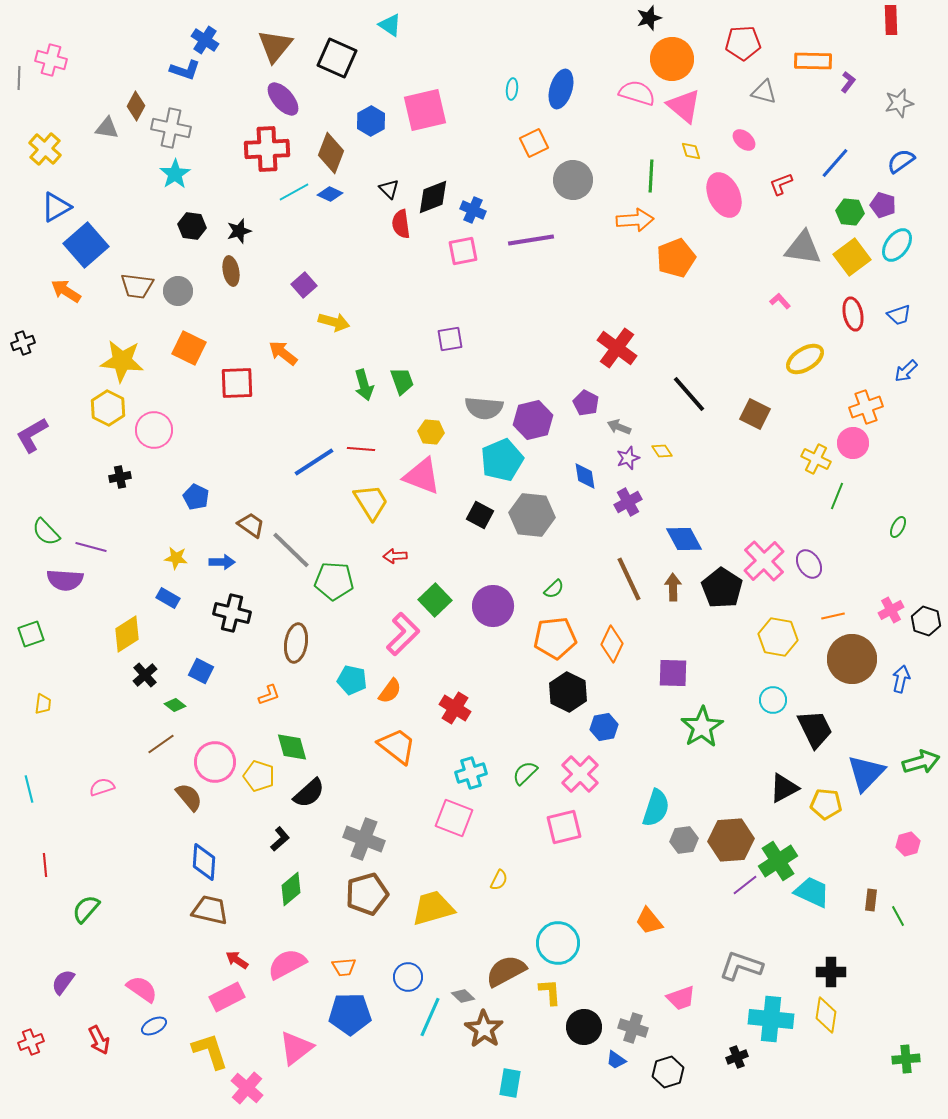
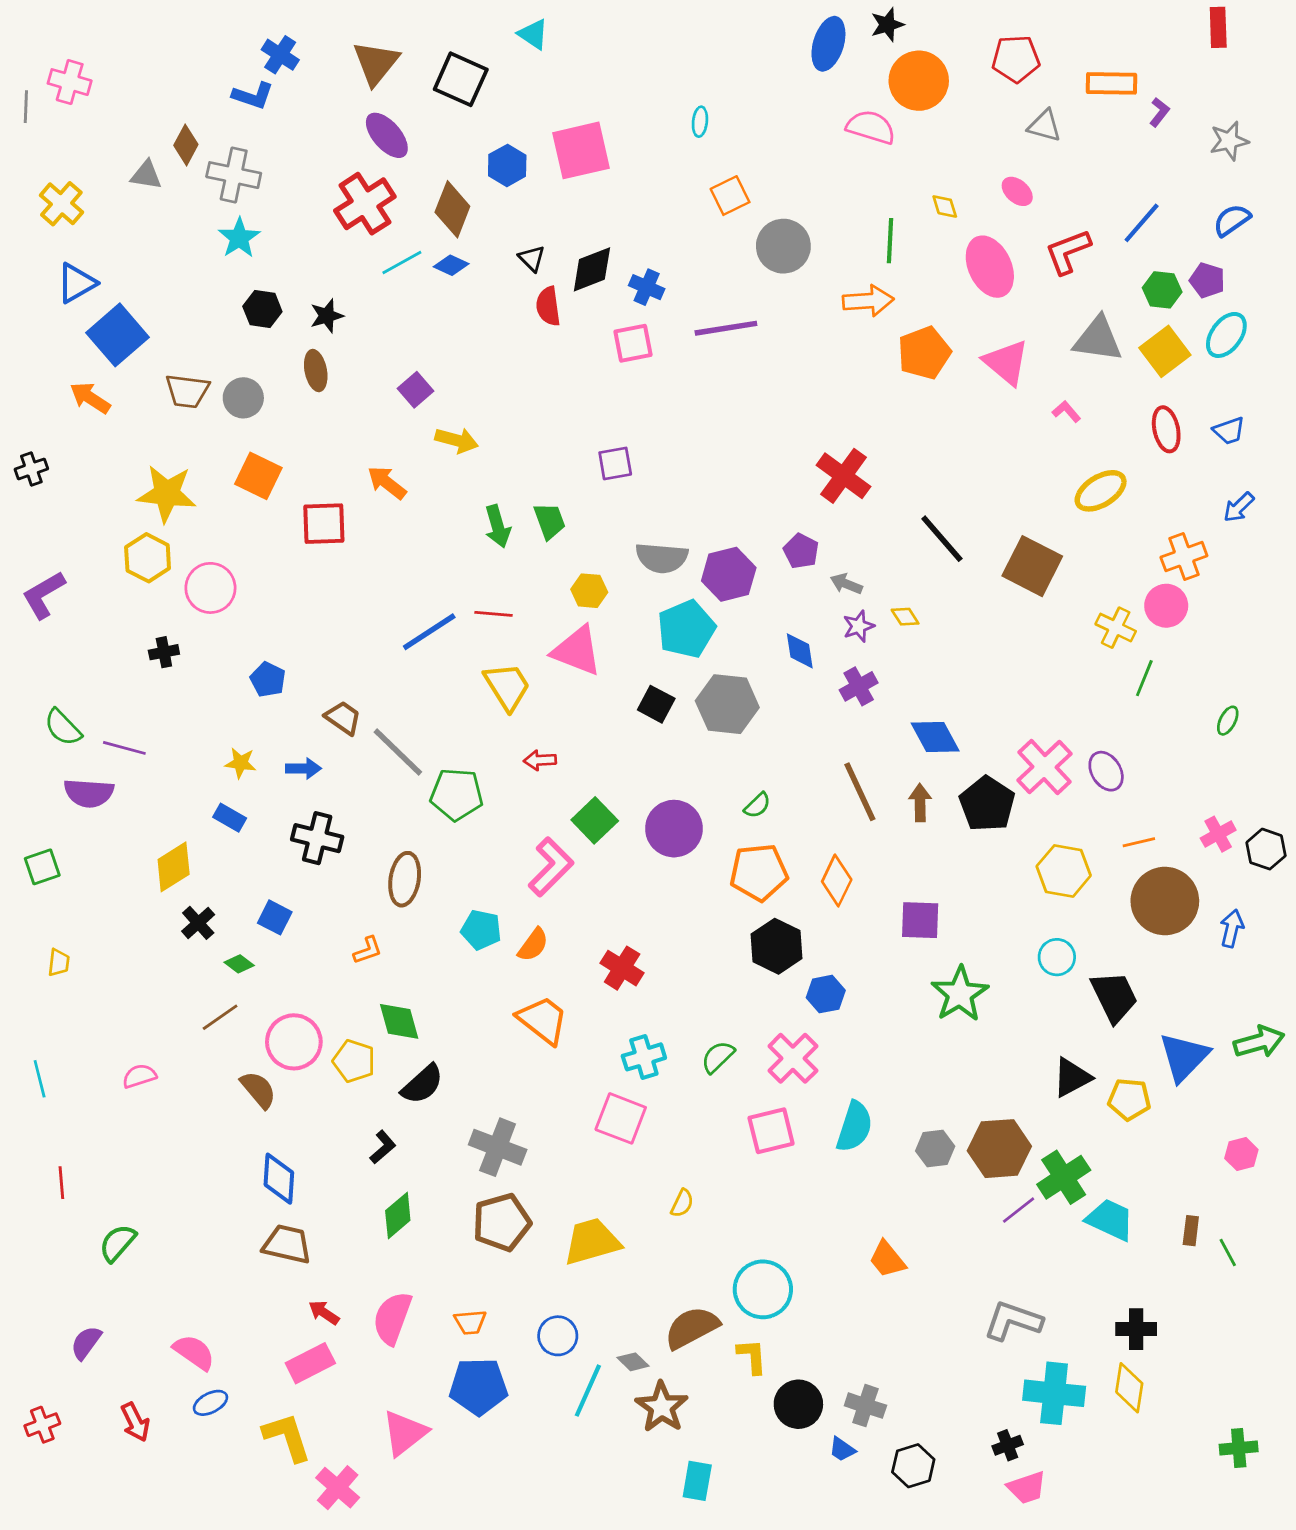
blue ellipse: (561, 89) -> (828, 44), moved
pink triangle: (684, 106) -> (1006, 362), moved
red cross: (267, 149) -> (365, 204), turned -30
red L-shape: (781, 184) -> (1068, 252), size x1.5
brown square: (755, 414) -> (1032, 566), size x1.4
cyan semicircle: (656, 808) -> (854, 1127), moved
pink semicircle: (287, 964) -> (392, 1318), turned -42
pink trapezoid: (681, 998) -> (1027, 1488), moved

